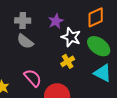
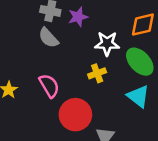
purple star: (56, 21) -> (78, 17), moved
white star: (71, 37) -> (107, 44), turned -30

